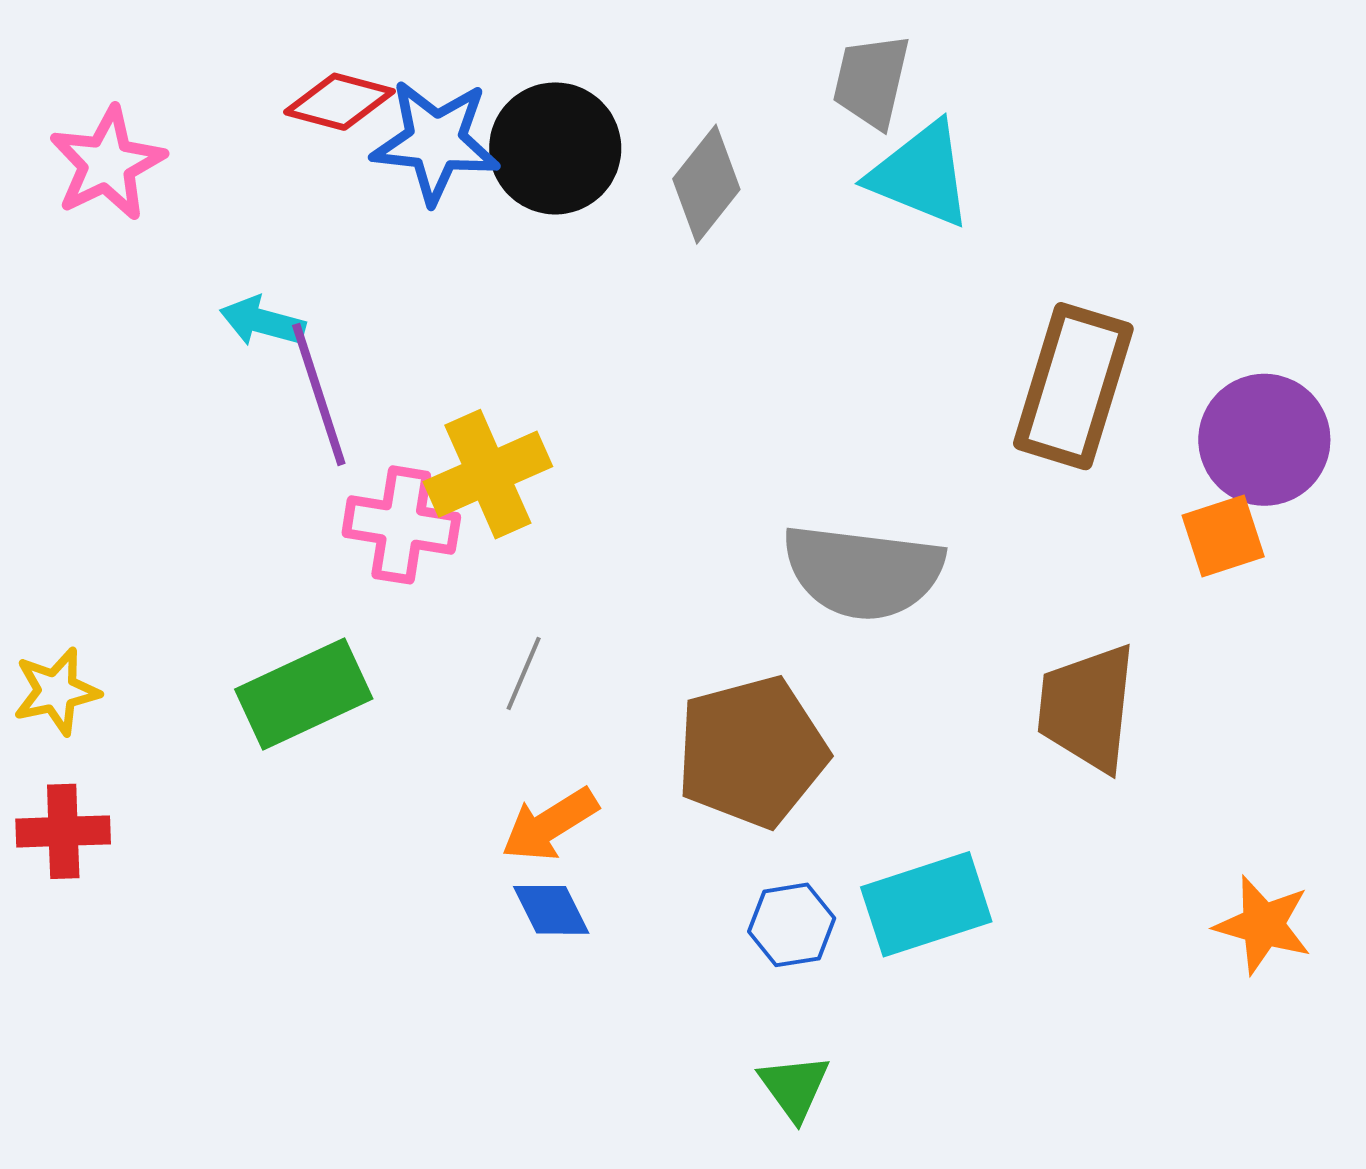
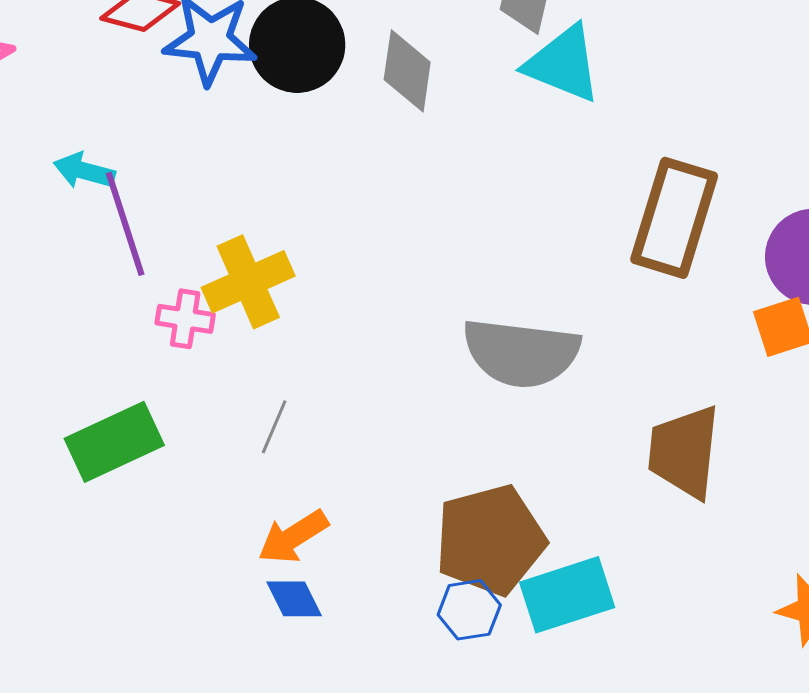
gray diamond: (706, 184) -> (407, 71), turned -30
pink cross: (401, 525) -> (185, 319), size x0.7
brown pentagon: (752, 752) -> (490, 540), moved

